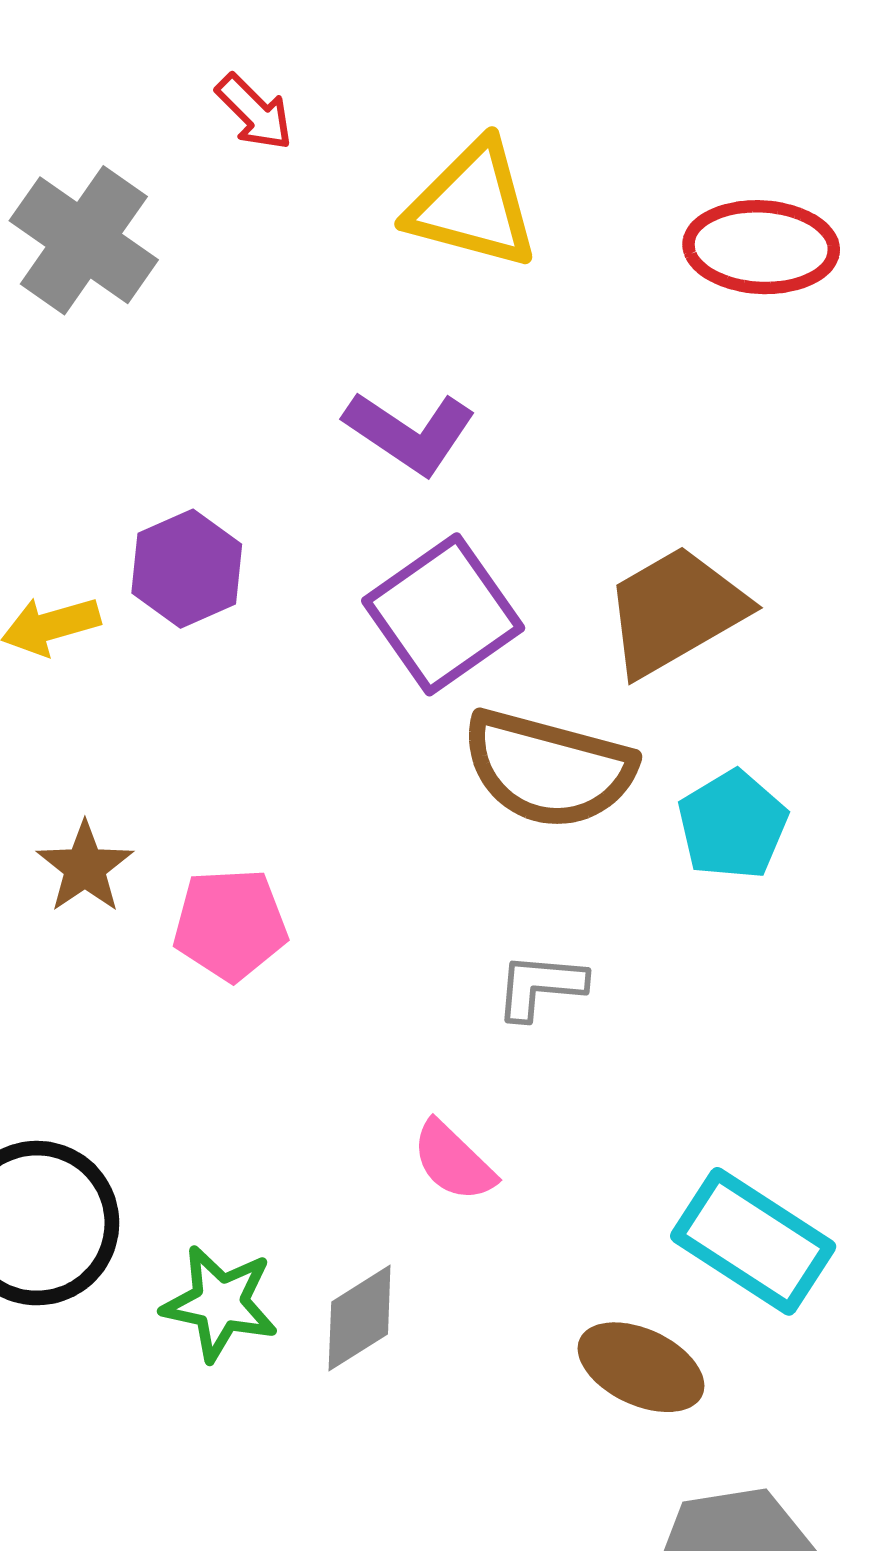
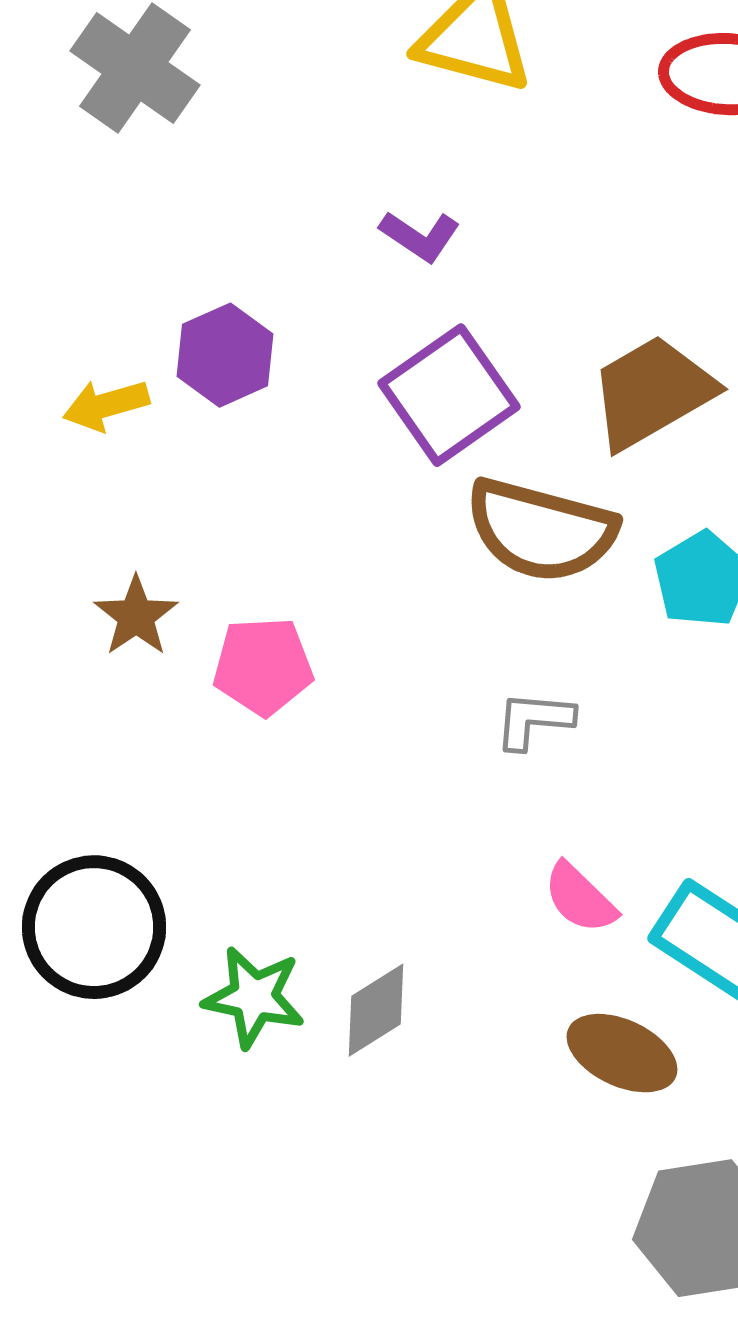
purple L-shape: (410, 432) -> (420, 236), size x0.7
pink semicircle: (453, 1161) -> (580, 898), moved

